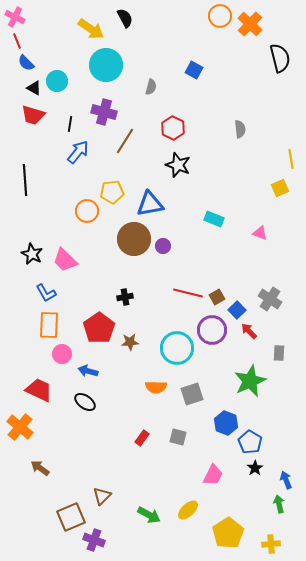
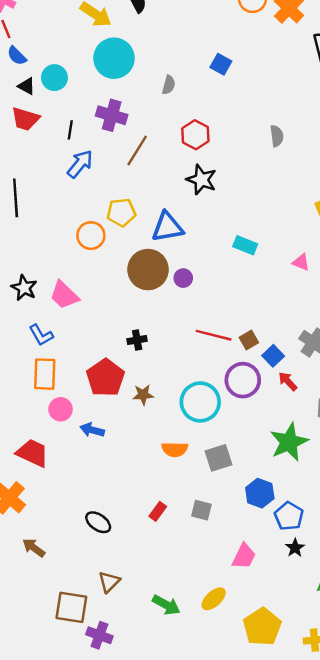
black ellipse: (85, 402) -> (98, 522), moved
brown square: (71, 517) -> (71, 607), turned 32

